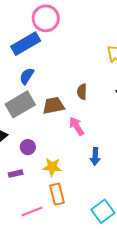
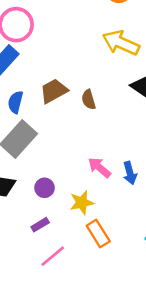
brown trapezoid: (53, 106) -> (54, 91), moved
pink arrow: (77, 126) -> (99, 168), moved
pink line: (32, 211) -> (53, 256), moved

